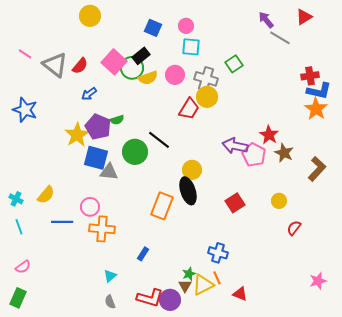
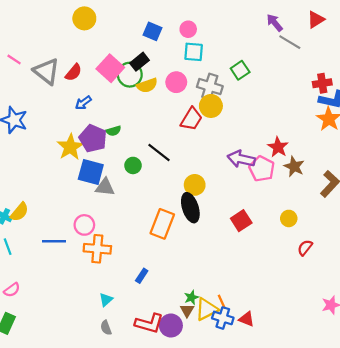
green circle: (135, 152) -> (133, 165), size x0.6
yellow semicircle: (46, 195) -> (19, 212), moved
blue cross: (218, 253) -> (223, 318), moved

